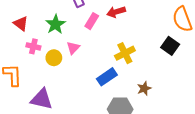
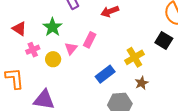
pink rectangle: (92, 21) -> (90, 40), moved
pink cross: (33, 46) -> (33, 50), turned -32
yellow cross: (125, 53) -> (134, 57), moved

